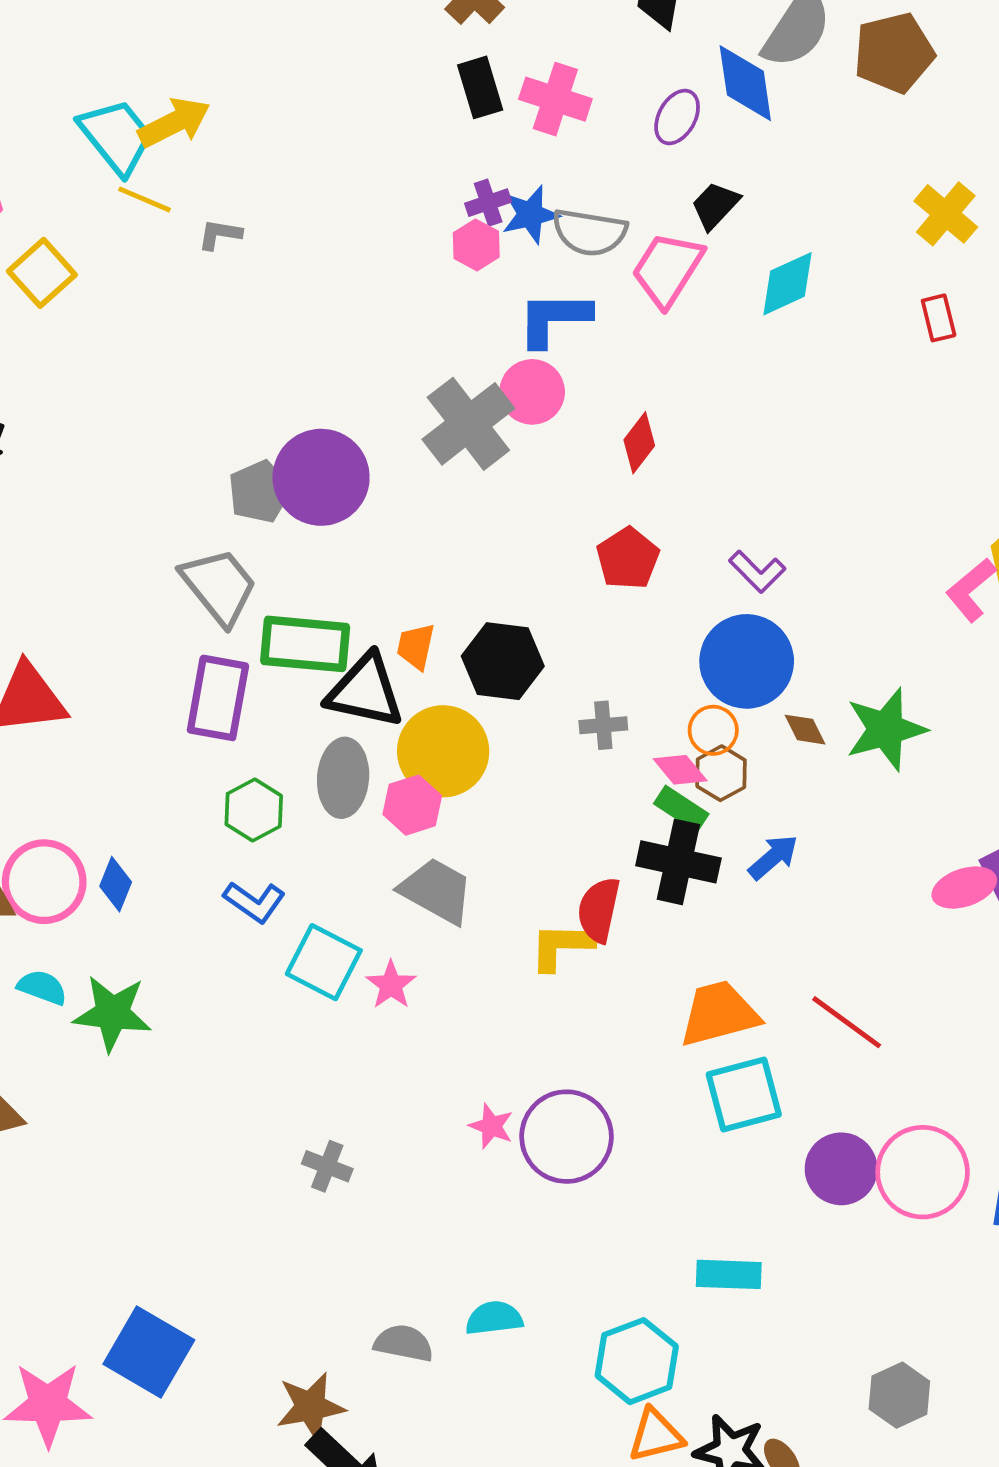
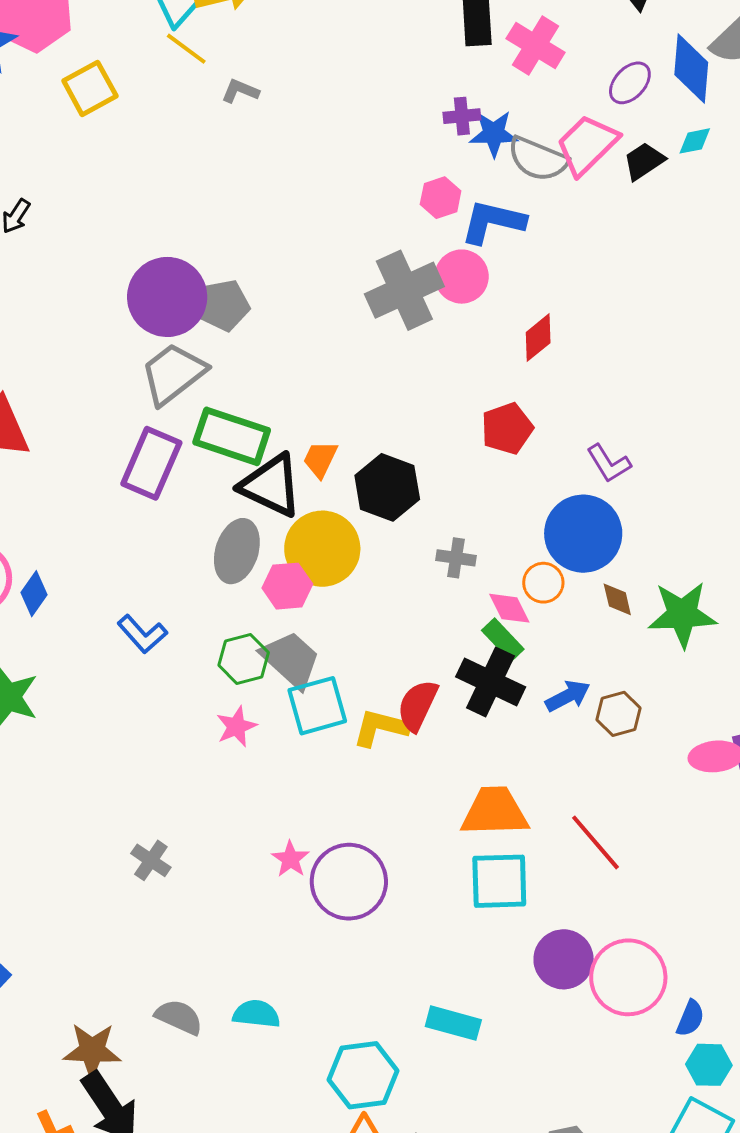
pink hexagon: (476, 245) -> (441, 198), moved
pink trapezoid: (668, 269) -> (587, 145), moved
cyan diamond: (787, 284) -> (695, 141), moved, size x0.6
purple circle: (321, 477) -> (167, 297), moved
gray trapezoid: (219, 586) -> (173, 374), turned -102
brown hexagon: (721, 773) -> (619, 714), moved
green hexagon: (254, 810) -> (244, 659), moved
cyan square: (324, 962) -> (317, 706), moved, turned 34

